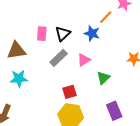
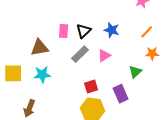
orange line: (106, 17) -> (147, 32), moved
green triangle: (103, 78) -> (135, 72), moved
purple rectangle: (114, 111) -> (121, 94), moved

